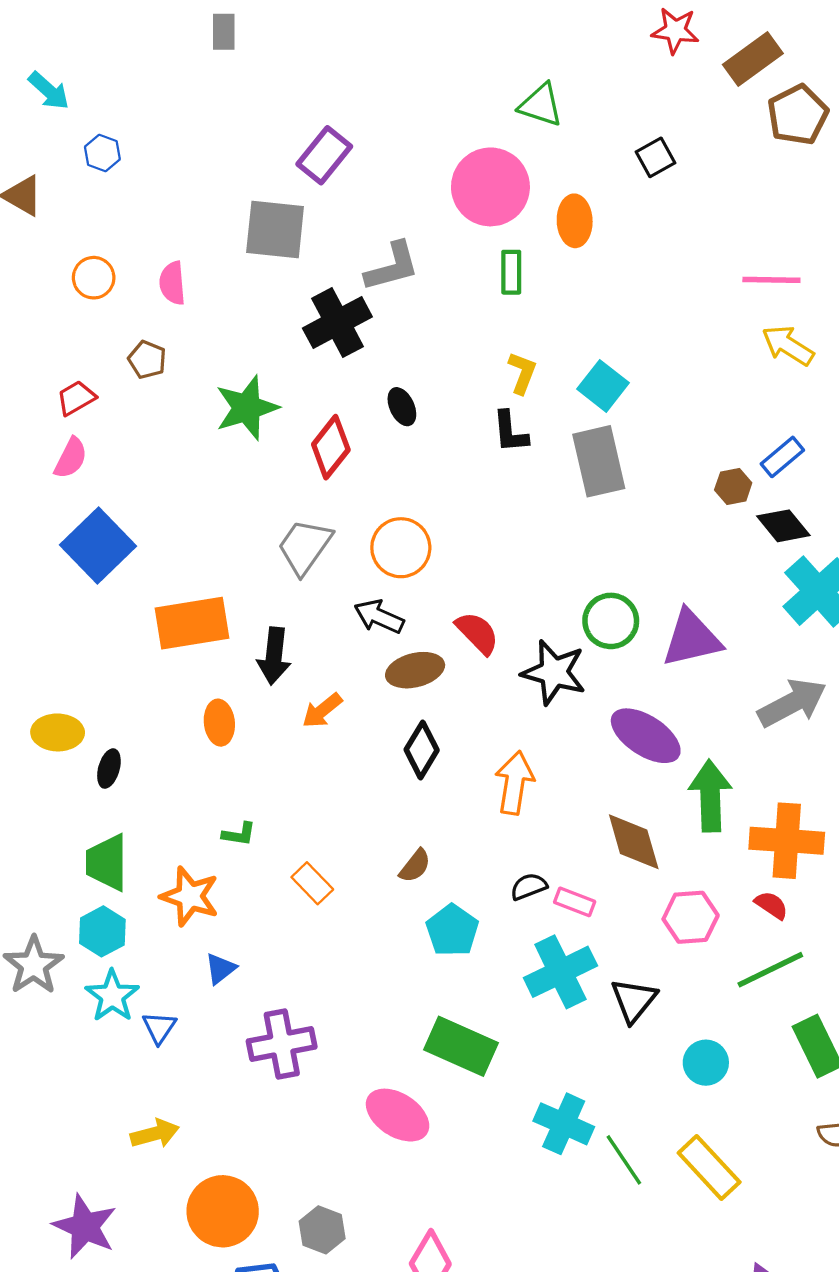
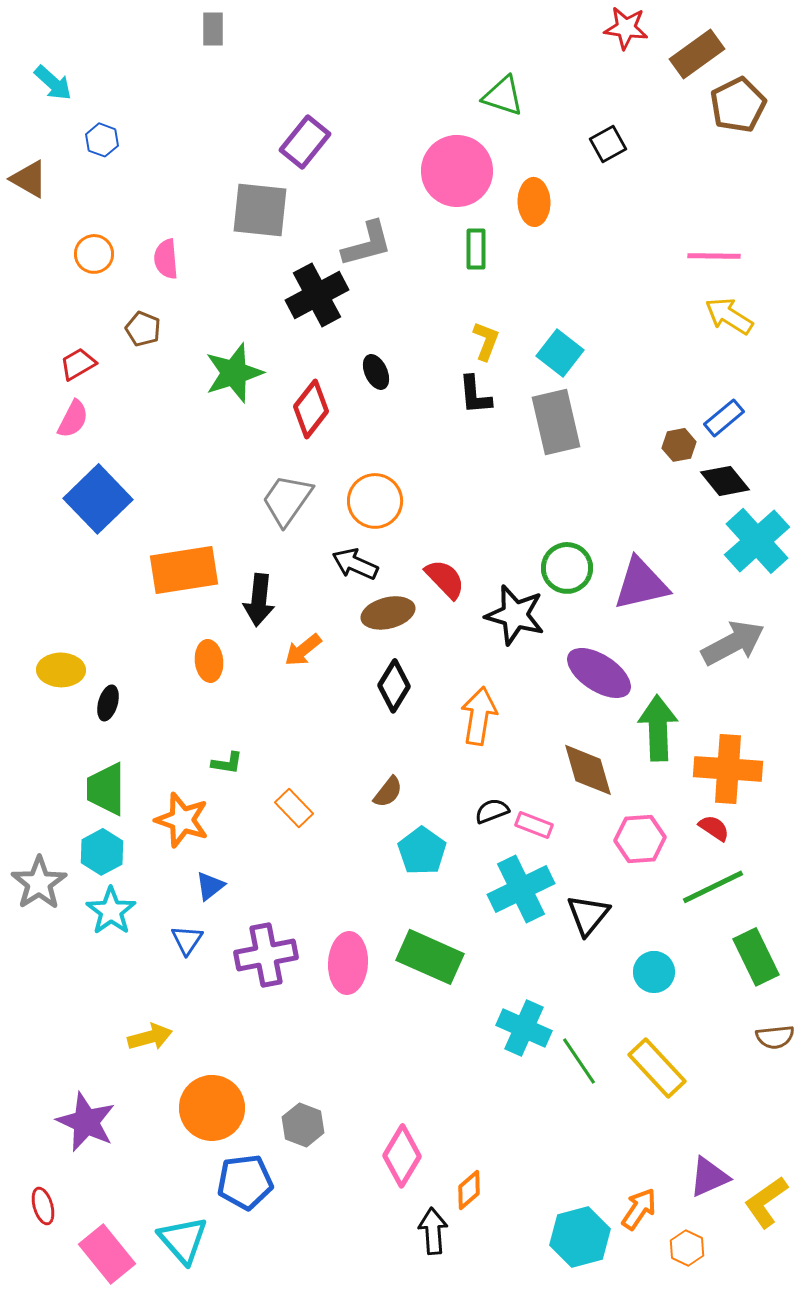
blue triangle: (159, 1028) -> (187, 940), moved
pink ellipse: (398, 1115) -> (348, 963), moved, turned 60

